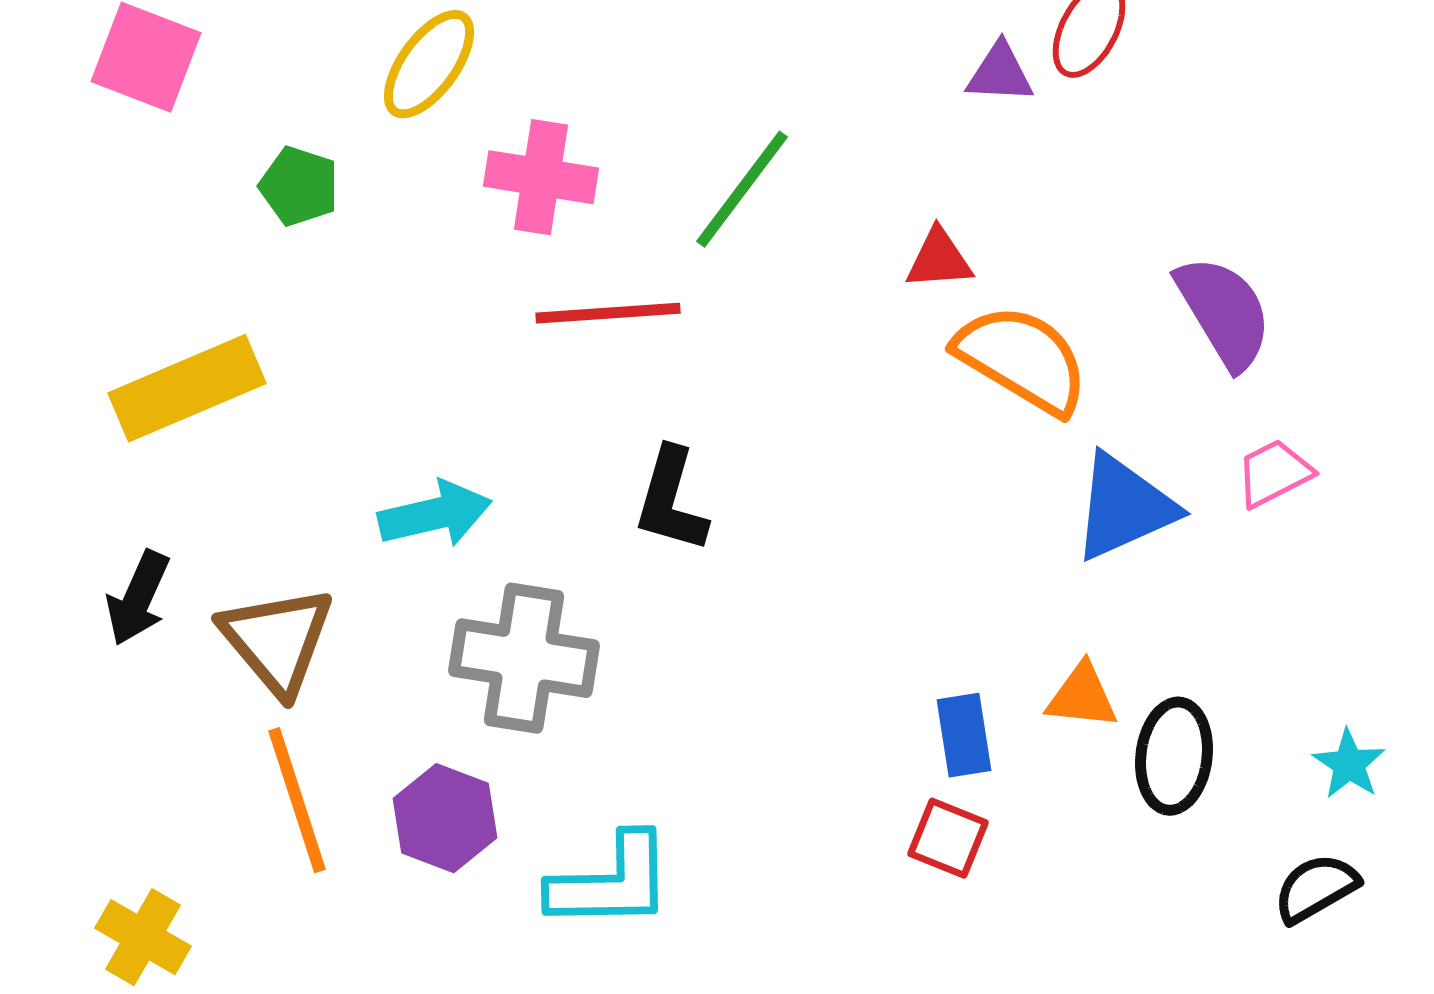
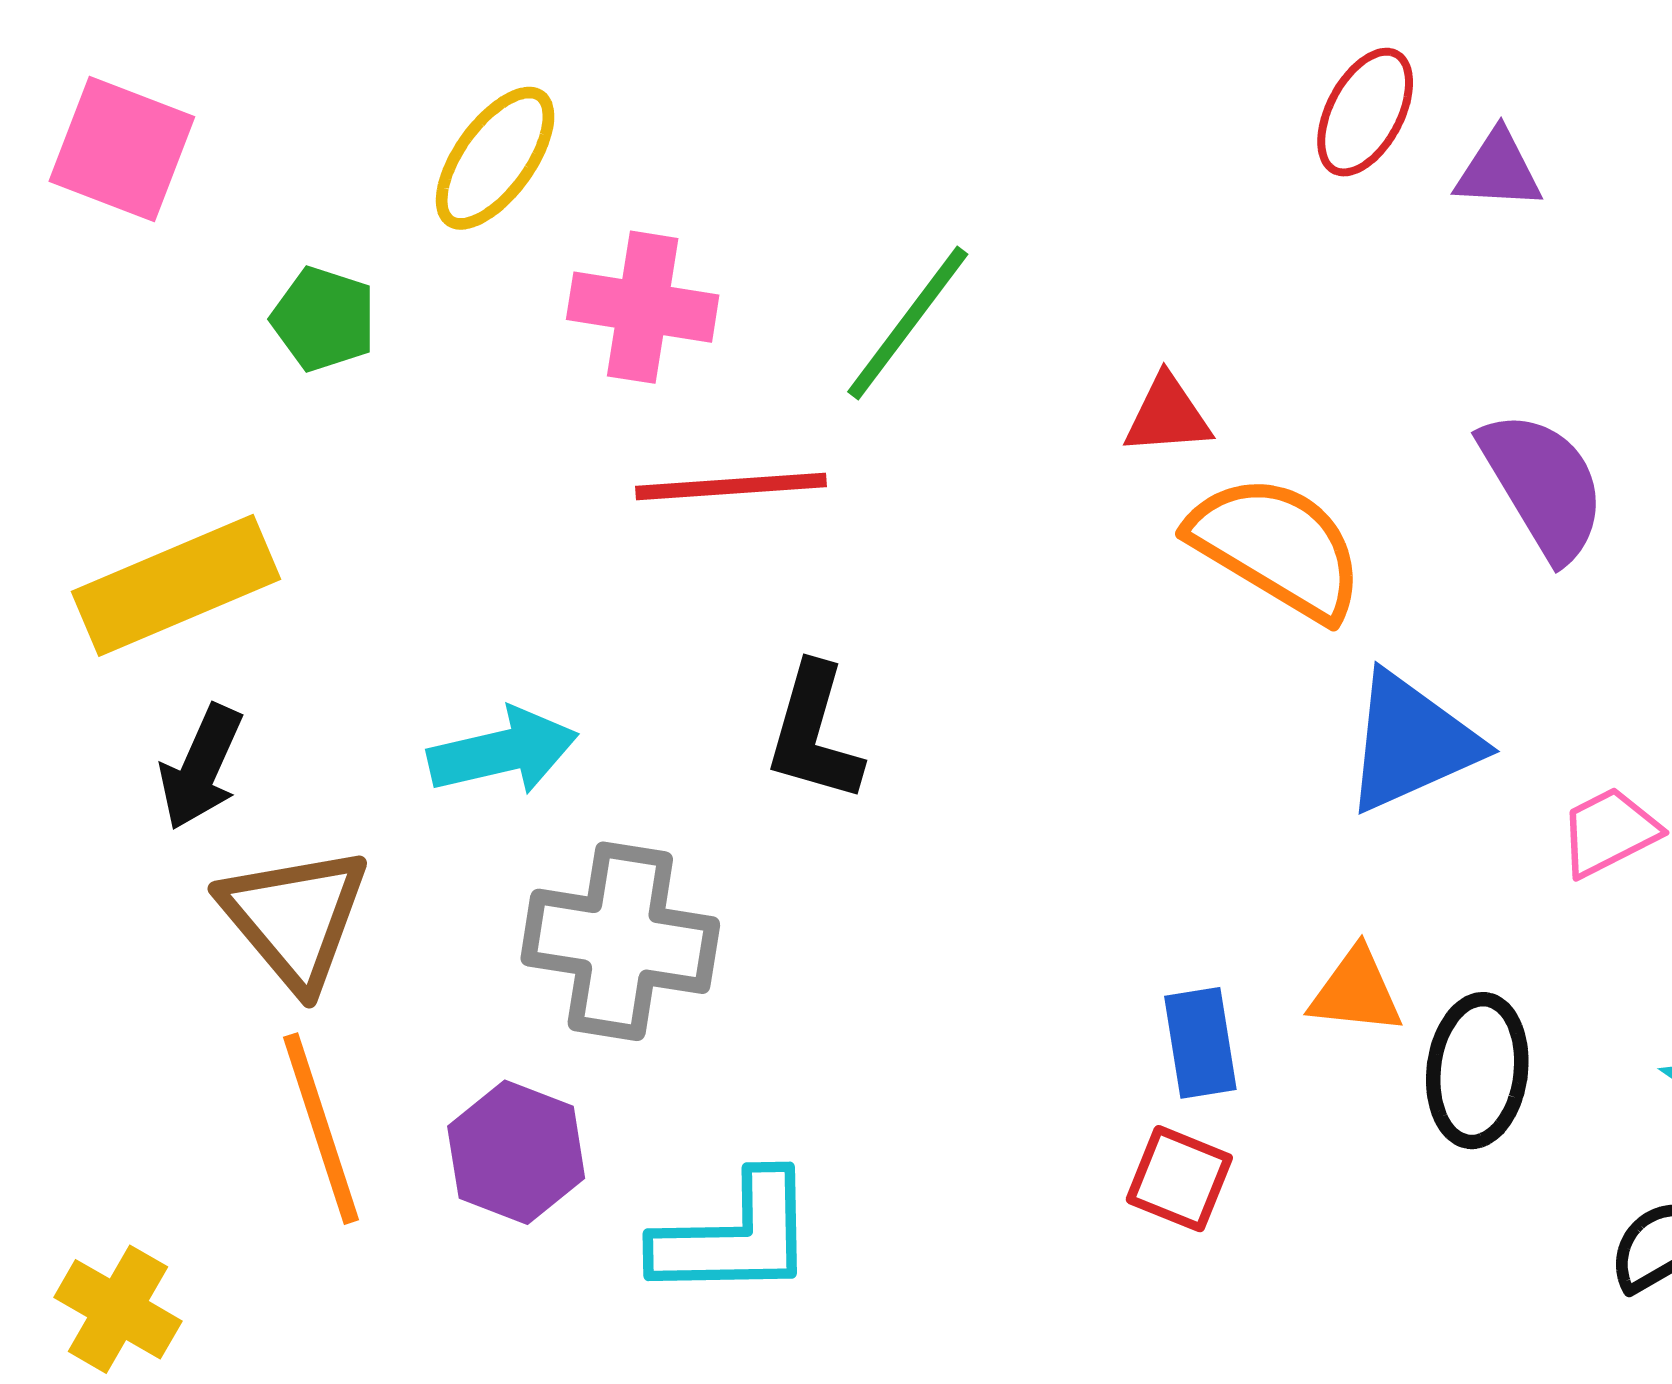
purple triangle: (1000, 73) -> (1498, 170), moved
pink trapezoid: (1274, 473) -> (1609, 832), moved
black arrow: (138, 598) -> (201, 767), moved

